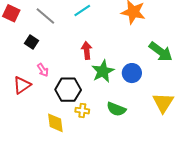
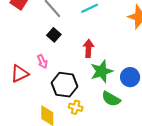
black square: (32, 42) -> (54, 35), moved
green semicircle: (116, 109) -> (111, 99), moved

